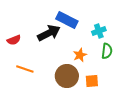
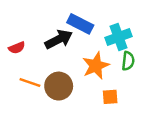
cyan cross: (99, 31) -> (119, 37), size x1.5
orange star: (80, 55) -> (96, 66), size x1.6
brown circle: (67, 76) -> (59, 86), moved

